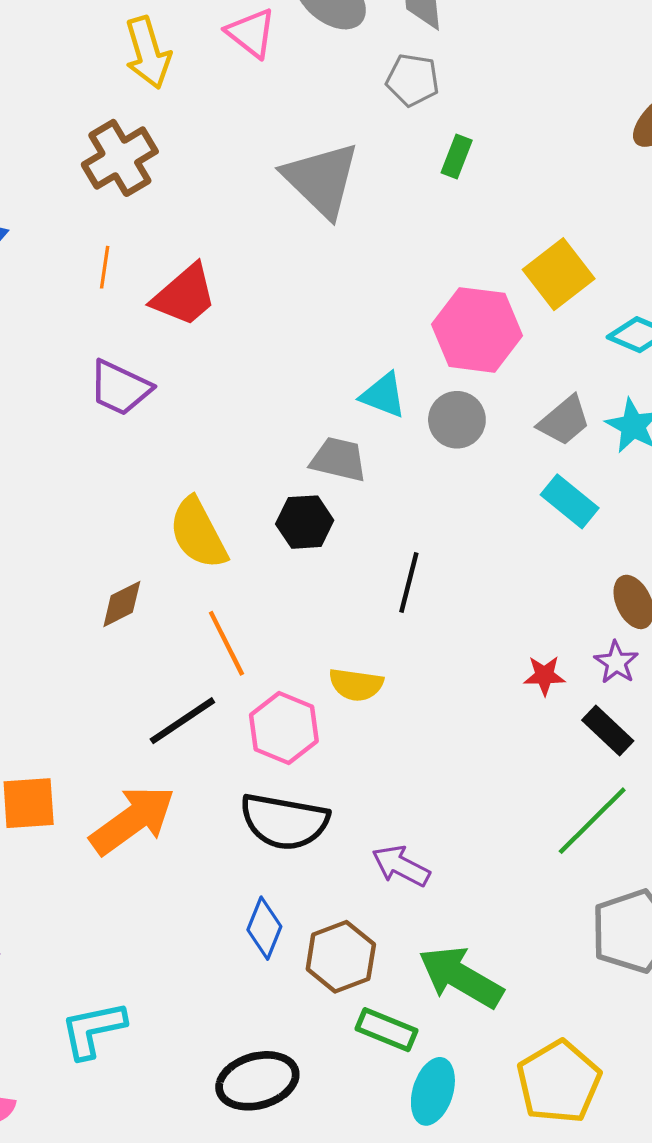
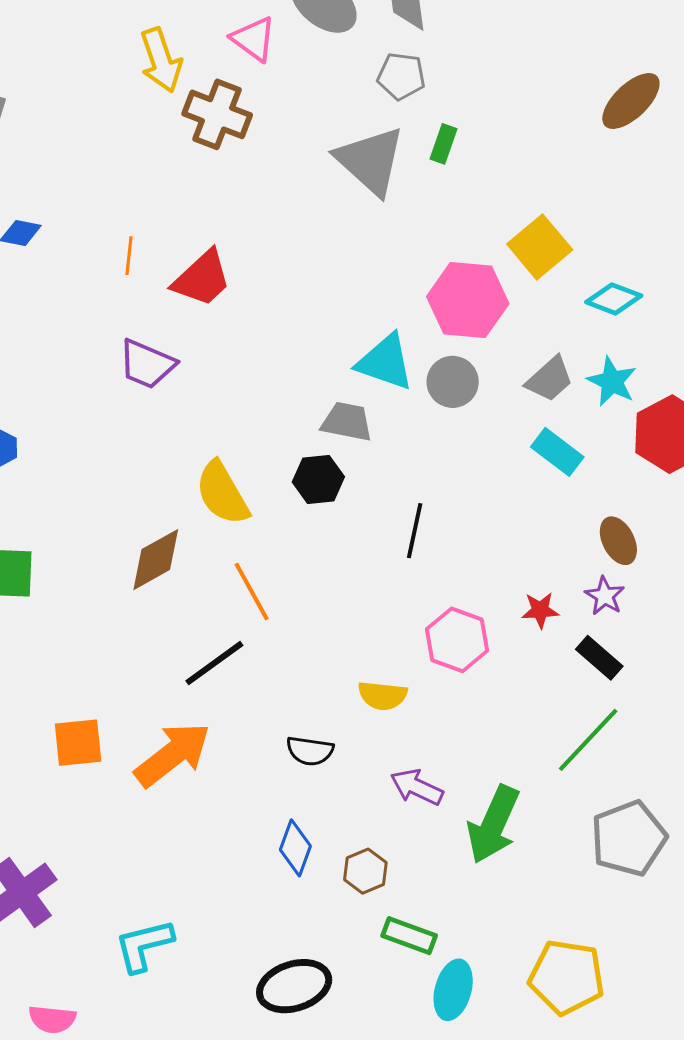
brown cross: (120, 158) -> (217, 114), moved, turned -36
gray triangle: (321, 179) -> (370, 161), moved
cyan triangle: (383, 395) -> (385, 362), size x1.4
brown diamond: (122, 604) -> (156, 560), size x1.4
yellow semicircle: (356, 685) -> (382, 696), moved
pink hexagon: (284, 728) -> (457, 640), moved
black semicircle: (284, 822) -> (310, 751), size x0.6
brown hexagon: (341, 957) -> (365, 871), size x0.7
green arrow: (461, 977) -> (493, 824), moved, turned -94
yellow pentagon: (559, 1082) -> (567, 977), turned -30

